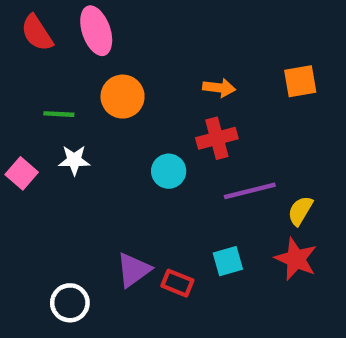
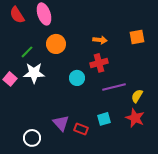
green line: (59, 114) -> (27, 52), turned -48
white star: (74, 160) -> (34, 73), size x1.5
purple triangle: (134, 270) -> (61, 123), turned -36

